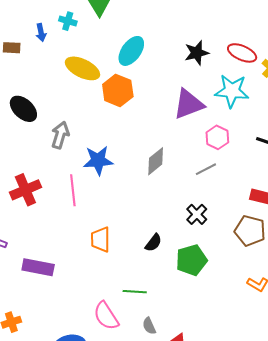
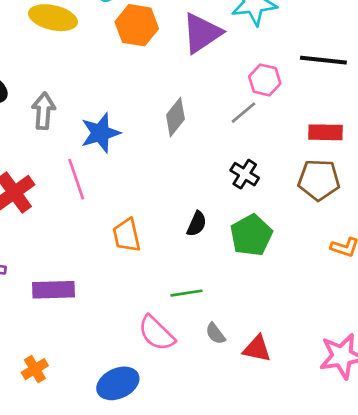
orange hexagon: (118, 90) -> (137, 25), moved
pink hexagon: (217, 137) -> (265, 80), moved

